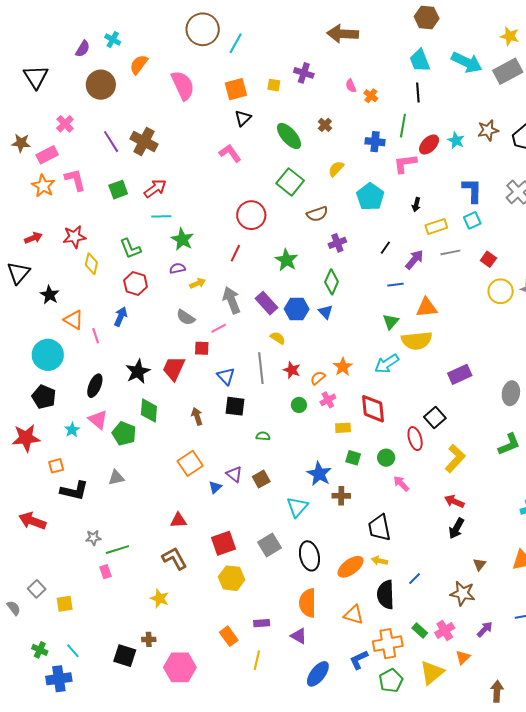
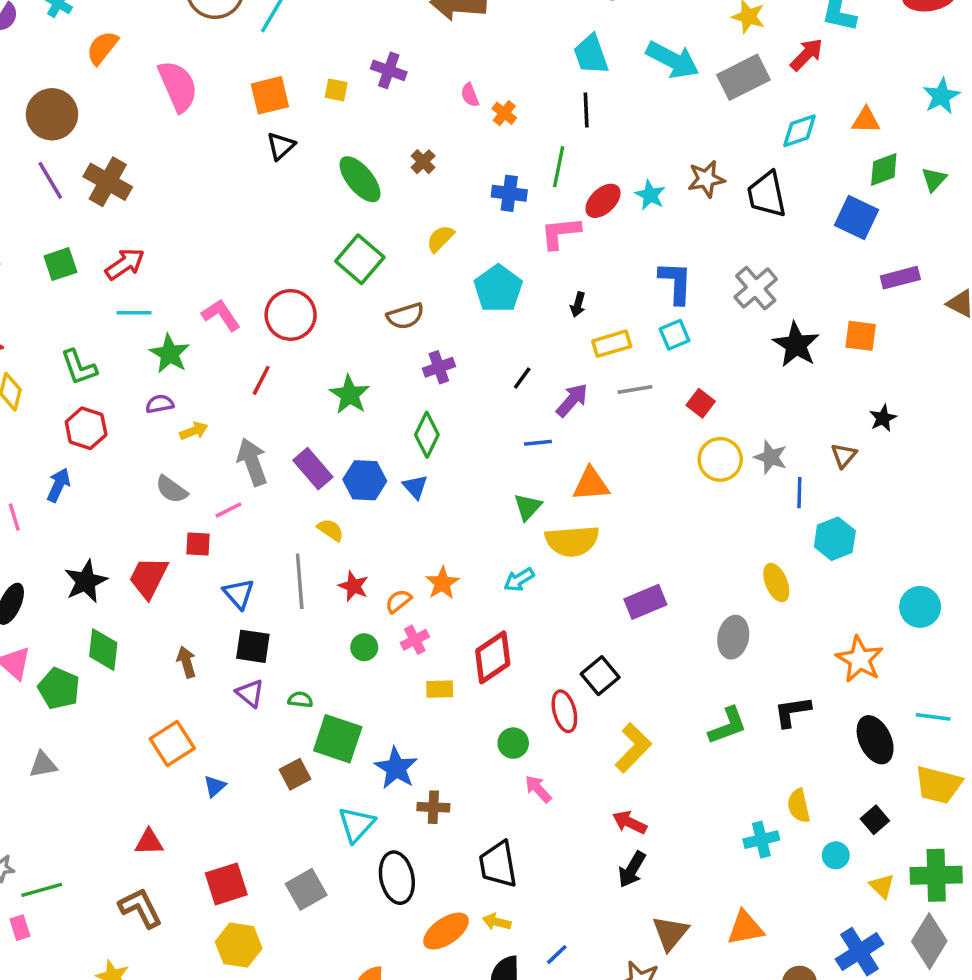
brown circle: (101, 85) -> (52, 114), moved
pink L-shape: (230, 153) -> (221, 315), moved
cyan arrow: (387, 364) -> (519, 580), size x0.7
red diamond: (373, 409) -> (493, 657), turned 60
green square: (353, 458) -> (338, 739), moved, size x1.8
purple triangle: (234, 474) -> (250, 693), moved
black ellipse: (309, 556) -> (397, 878), moved
brown triangle: (479, 564) -> (670, 933), size x1.6

